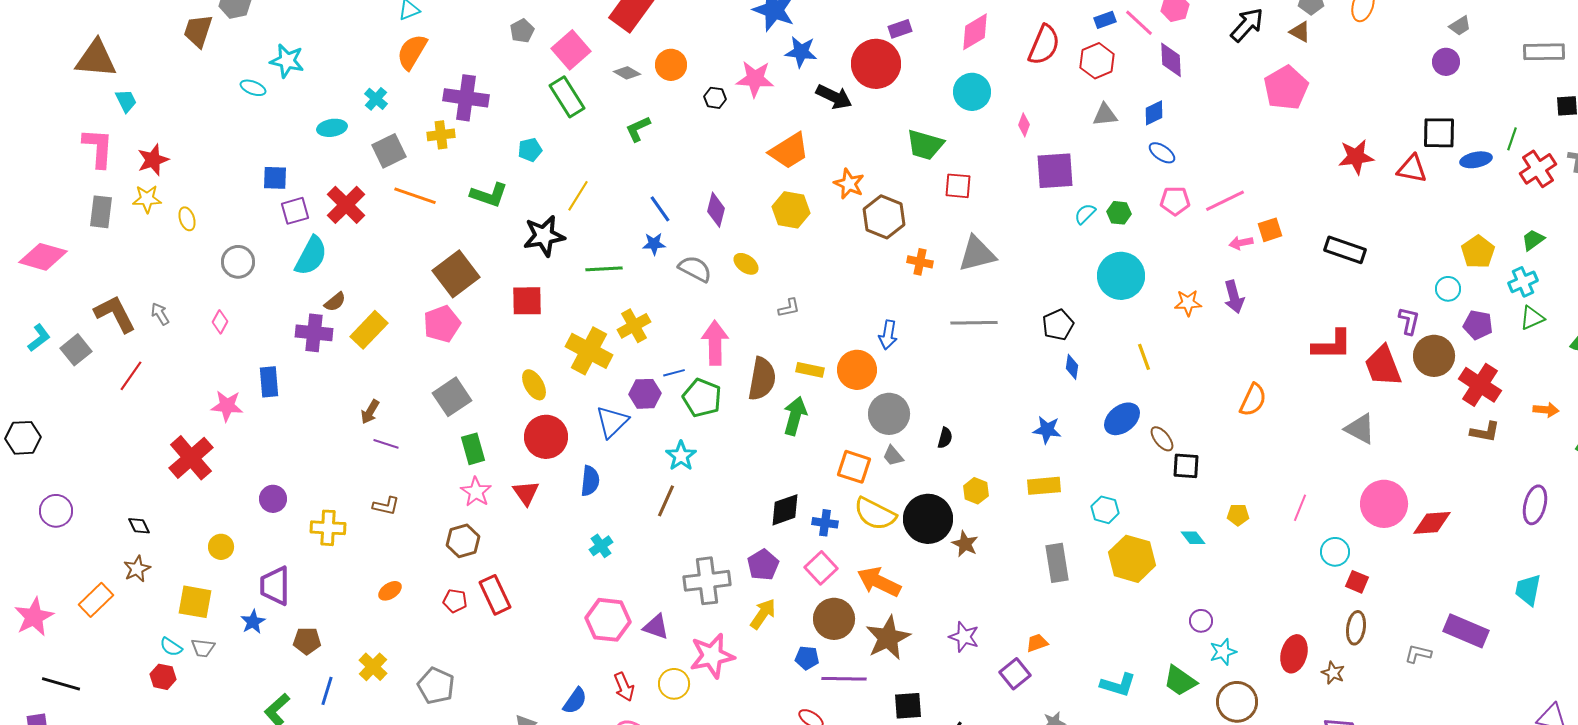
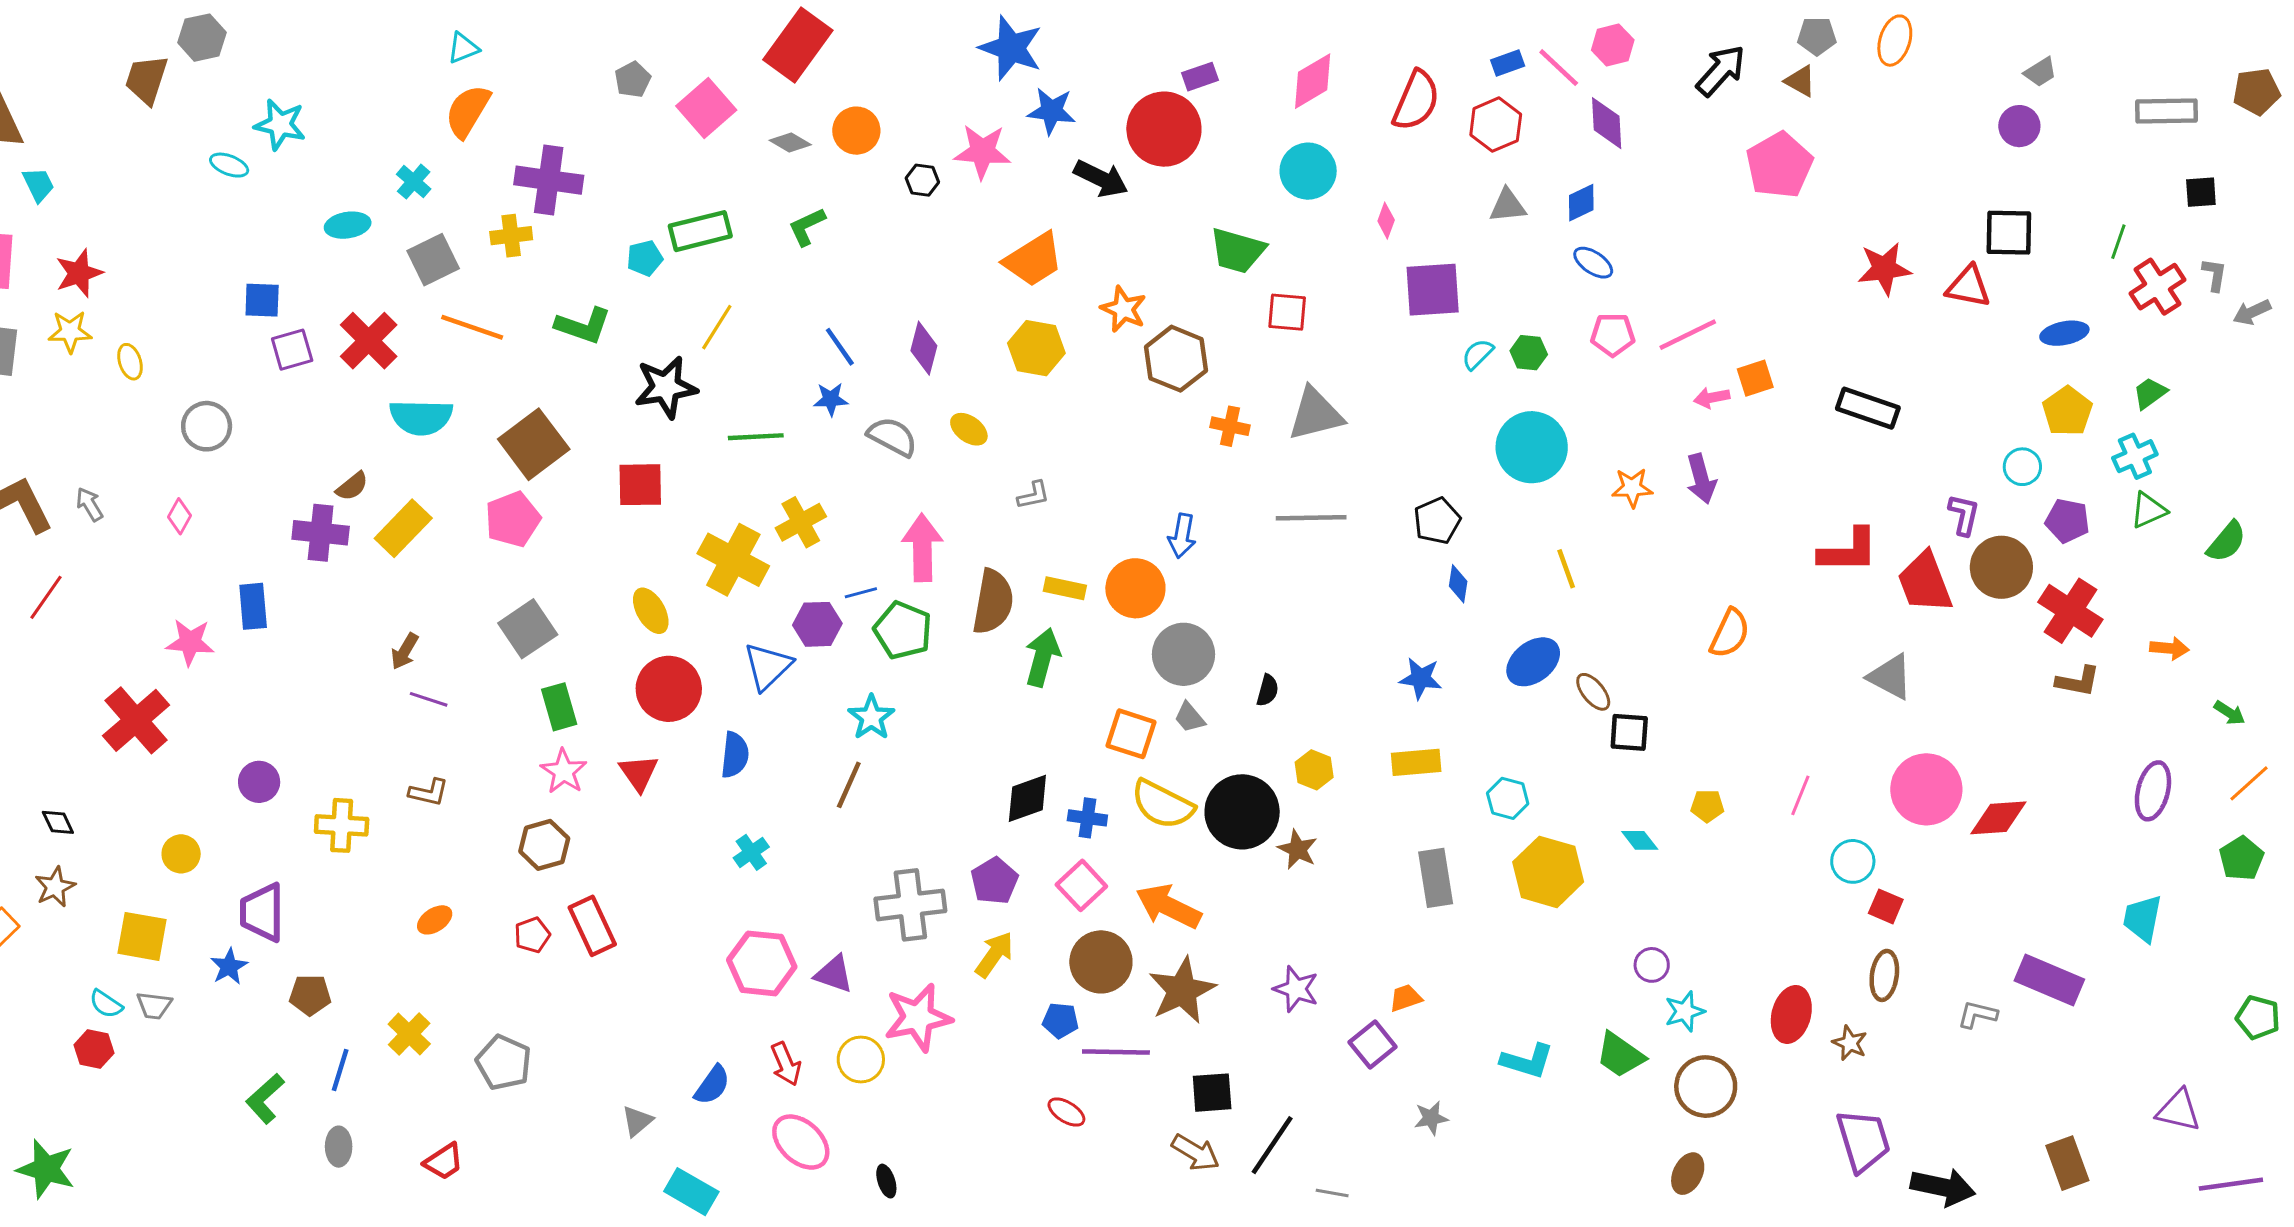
green rectangle: (567, 97) -> (700, 231), moved, turned -72
blue ellipse: (1476, 160) -> (2064, 333), moved
cyan semicircle: (311, 256) -> (421, 417), moved, turned 63
red pentagon: (455, 601) -> (532, 935), turned -30

